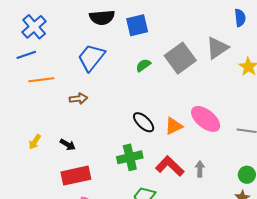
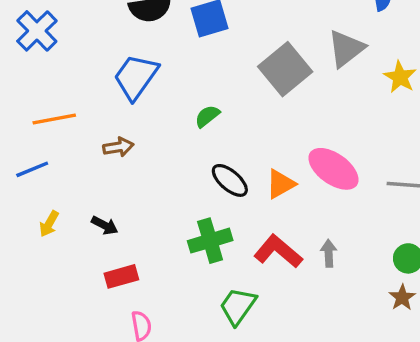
blue line: (26, 55) -> (32, 169), moved
green semicircle: (143, 65) -> (207, 116), moved
red rectangle: (76, 176) -> (121, 276), size x0.7

